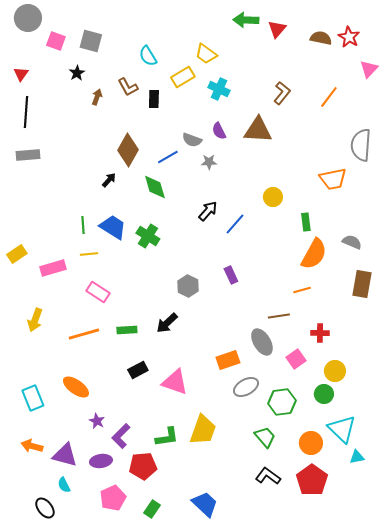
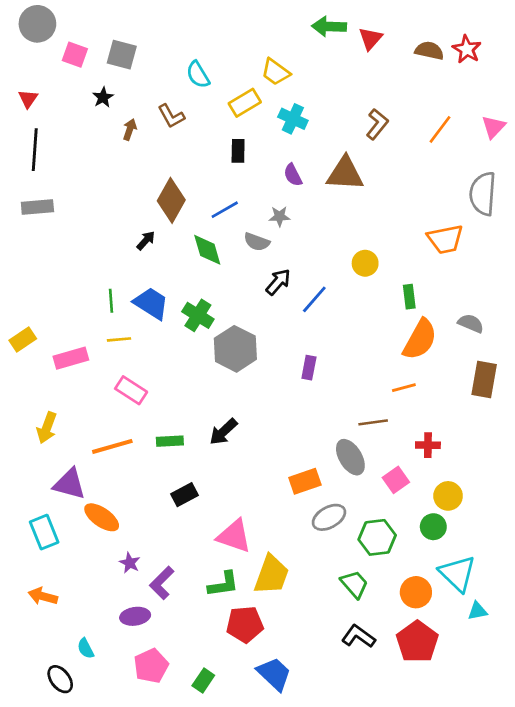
pink triangle: (369, 69) -> (493, 127), moved
black rectangle: (154, 99) -> (238, 151), moved
gray semicircle: (192, 140) -> (257, 242), moved
purple rectangle: (231, 275) -> (309, 368), turned 36
gray hexagon: (188, 286) -> (235, 349), moved, size x1.5
pink triangle: (175, 382) -> (234, 536), moved
purple triangle: (65, 455) -> (70, 484), moved
red pentagon: (143, 466) -> (245, 624), moved

